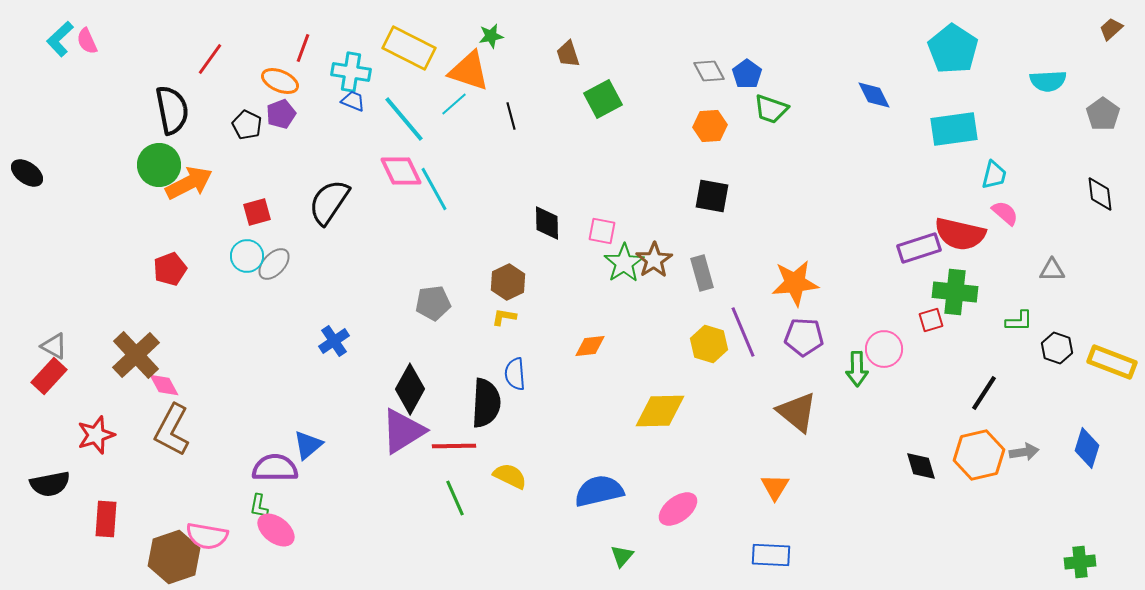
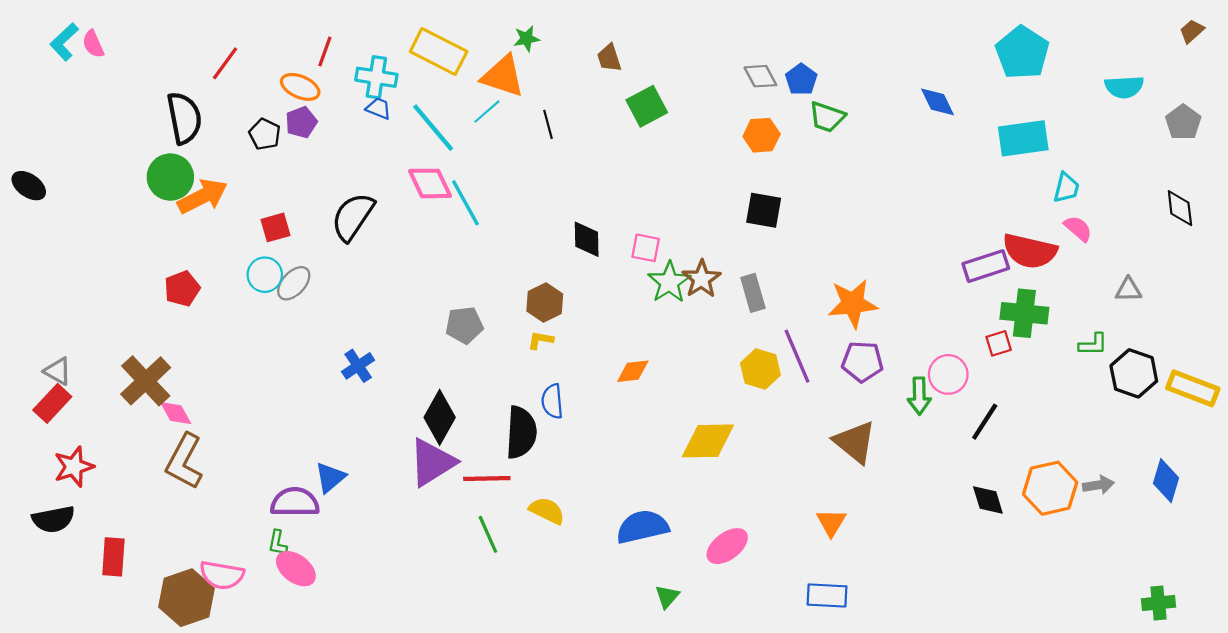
black hexagon: (1057, 348) -> (1134, 373), size x1.4
black line: (984, 393) -> (985, 422), moved
red star: (96, 435) -> (74, 467), moved

